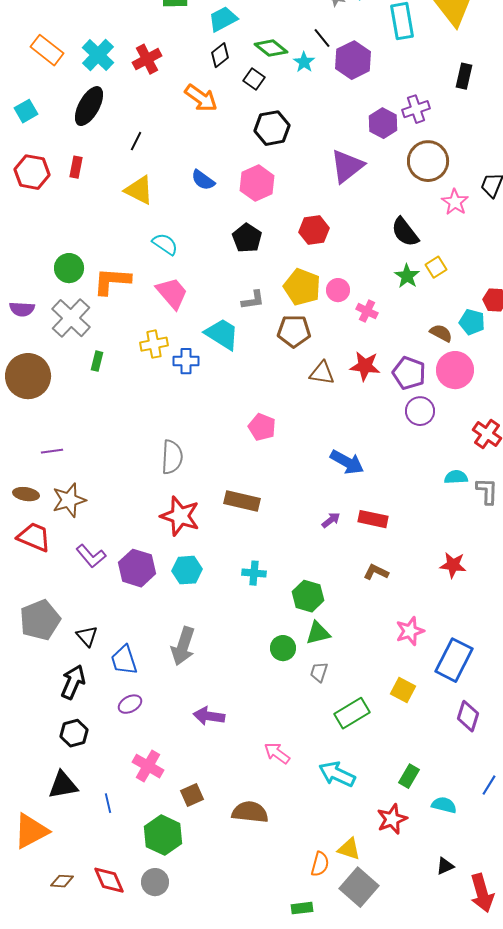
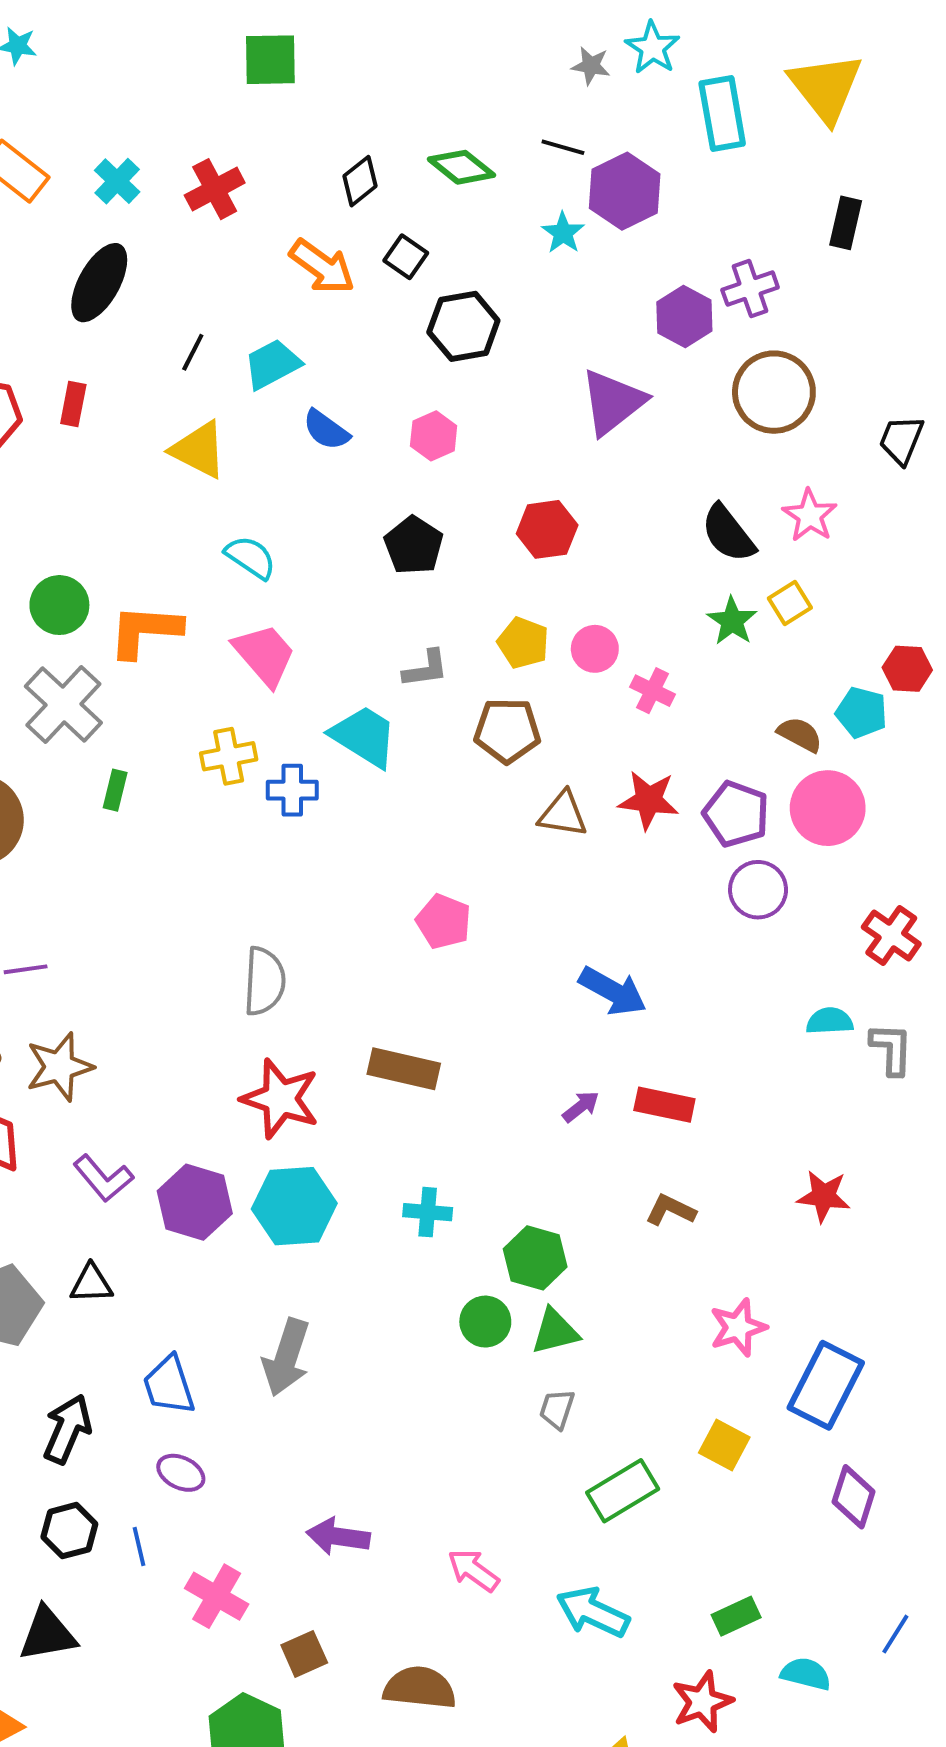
cyan trapezoid: (223, 19) -> (272, 364), moved
black line: (322, 38) -> (563, 147), turned -35
cyan cross: (98, 55) -> (117, 181), size x0.7
cyan star: (304, 62) -> (563, 233), moved
black square: (254, 79) -> (406, 257), moved
pink hexagon: (257, 183) -> (434, 436), size x0.7
pink star: (455, 202) -> (810, 515), moved
yellow pentagon: (302, 287) -> (523, 643), size x0.7
cyan hexagon: (187, 570) -> (294, 1206), size x1.4
black triangle: (87, 636) -> (91, 1284), moved, turned -50
green circle: (283, 648) -> (485, 1322), moved
purple ellipse: (130, 704) -> (181, 1473), turned 55
purple arrow: (209, 716) -> (338, 1537), moved
green rectangle: (409, 776) -> (736, 1616), turned 35
blue line: (108, 803) -> (139, 1546), moved

